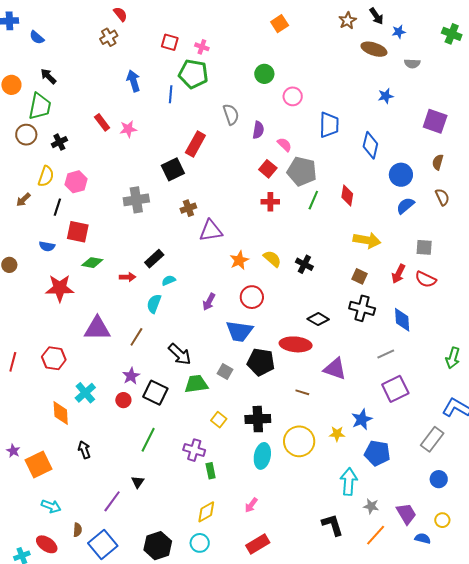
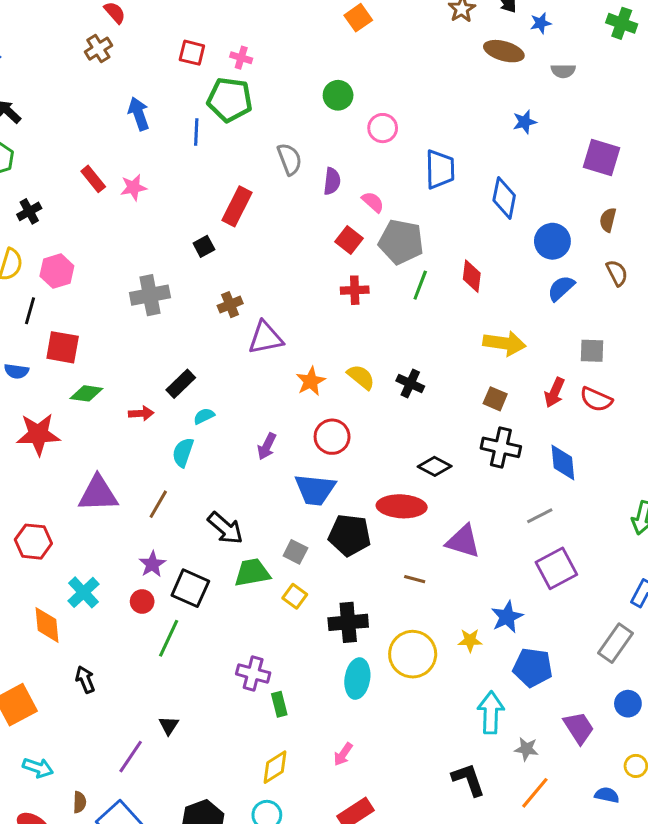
black square: (173, 169) -> (204, 246), size x0.6
yellow square: (219, 420) -> (295, 596), moved
green line: (148, 440) -> (169, 638), moved
purple trapezoid: (406, 514) -> (579, 728), moved

